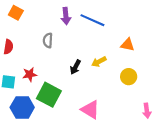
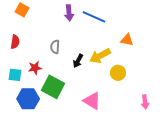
gray semicircle: (48, 40) -> (55, 47), moved
yellow arrow: (99, 62) -> (100, 56), size x1.5
yellow circle: (129, 77) -> (118, 73), moved

